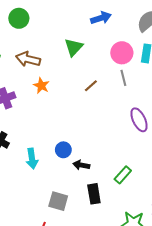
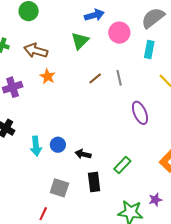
blue arrow: (101, 18) -> (94, 15), moved
pink circle: (122, 53) -> (119, 33), moved
gray line: (123, 78) -> (119, 78), moved
blue circle: (63, 150) -> (58, 145), moved

